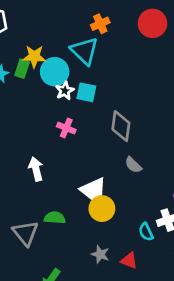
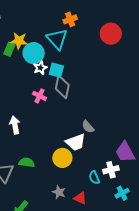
red circle: (152, 23) -> (111, 34), moved
gray diamond: (121, 126) -> (62, 87), moved
white trapezoid: (93, 189) -> (76, 142), moved

